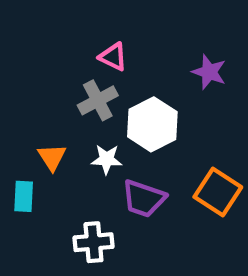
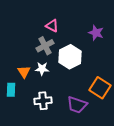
white star: (107, 159) -> (42, 69), moved
purple trapezoid: (144, 199) -> (77, 105), moved
white cross: (93, 242) -> (43, 101), moved

